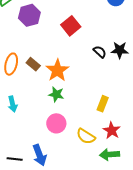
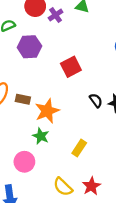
brown rectangle: (33, 64) -> (23, 99), turned -40
yellow rectangle: (103, 104) -> (79, 148), moved
pink circle: (56, 123) -> (24, 162), moved

